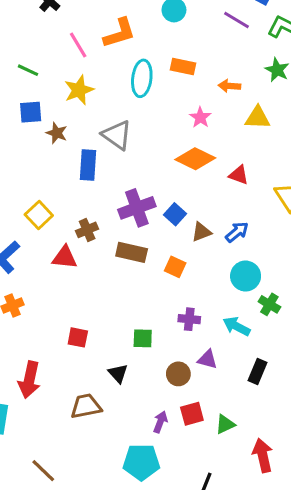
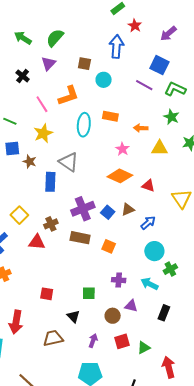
brown triangle: (201, 232) -> (128, 209), moved
green cross: (269, 304) -> (170, 269), turned 32
purple arrow: (160, 422) -> (93, 341), moved

